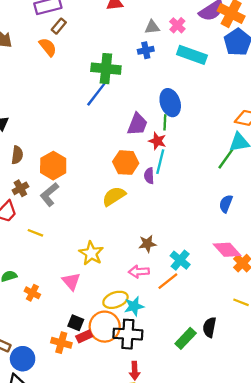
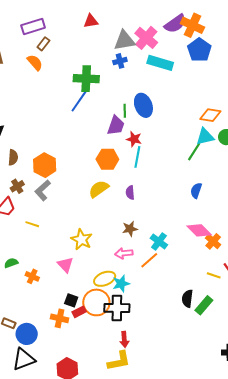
pink cross: (177, 25) -> (146, 38), size x1.6
gray triangle: (152, 27) -> (124, 41), size x1.6
green line: (165, 122) -> (125, 111), moved
purple semicircle: (149, 176) -> (130, 193), moved
green rectangle: (186, 338) -> (204, 305), moved

